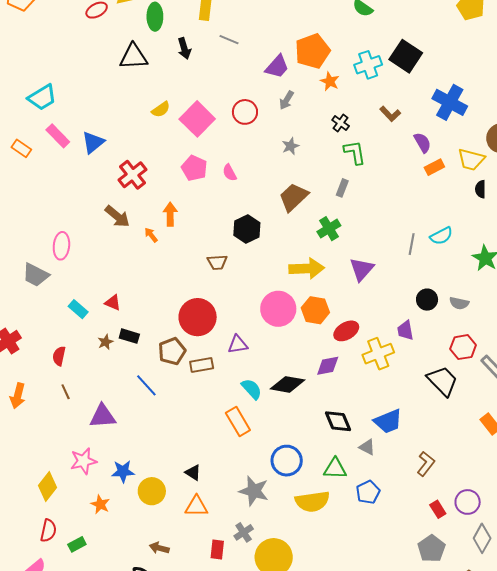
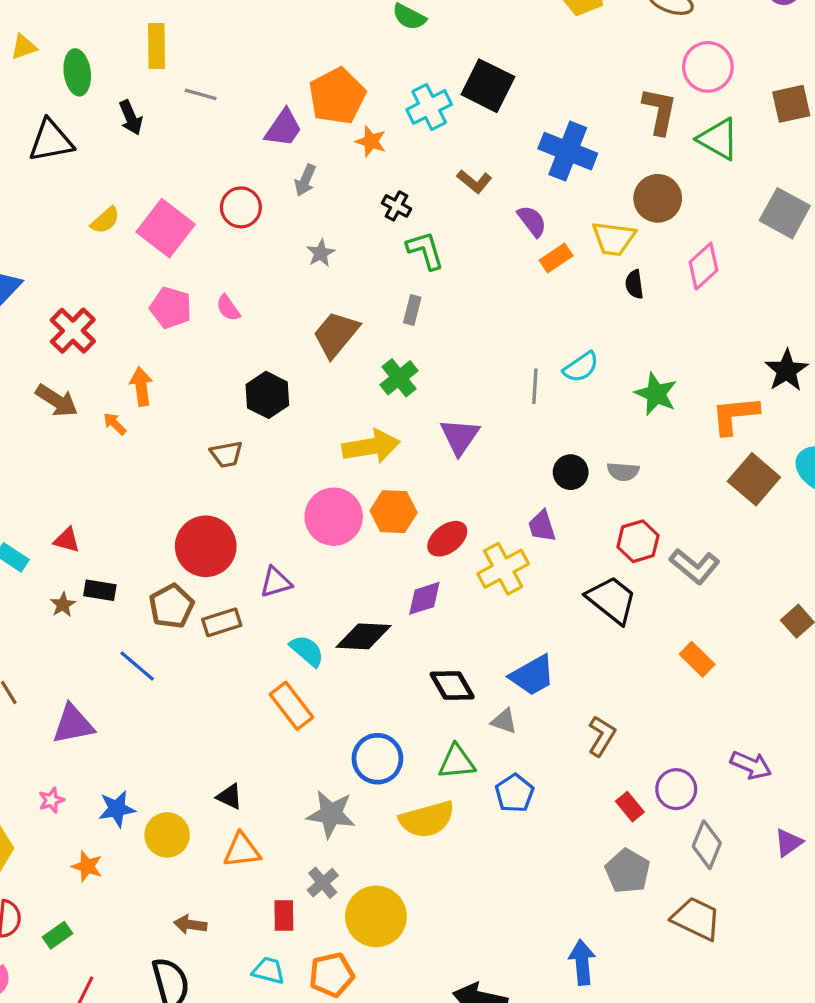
pink star: (83, 461) -> (51, 800), size x0.6

